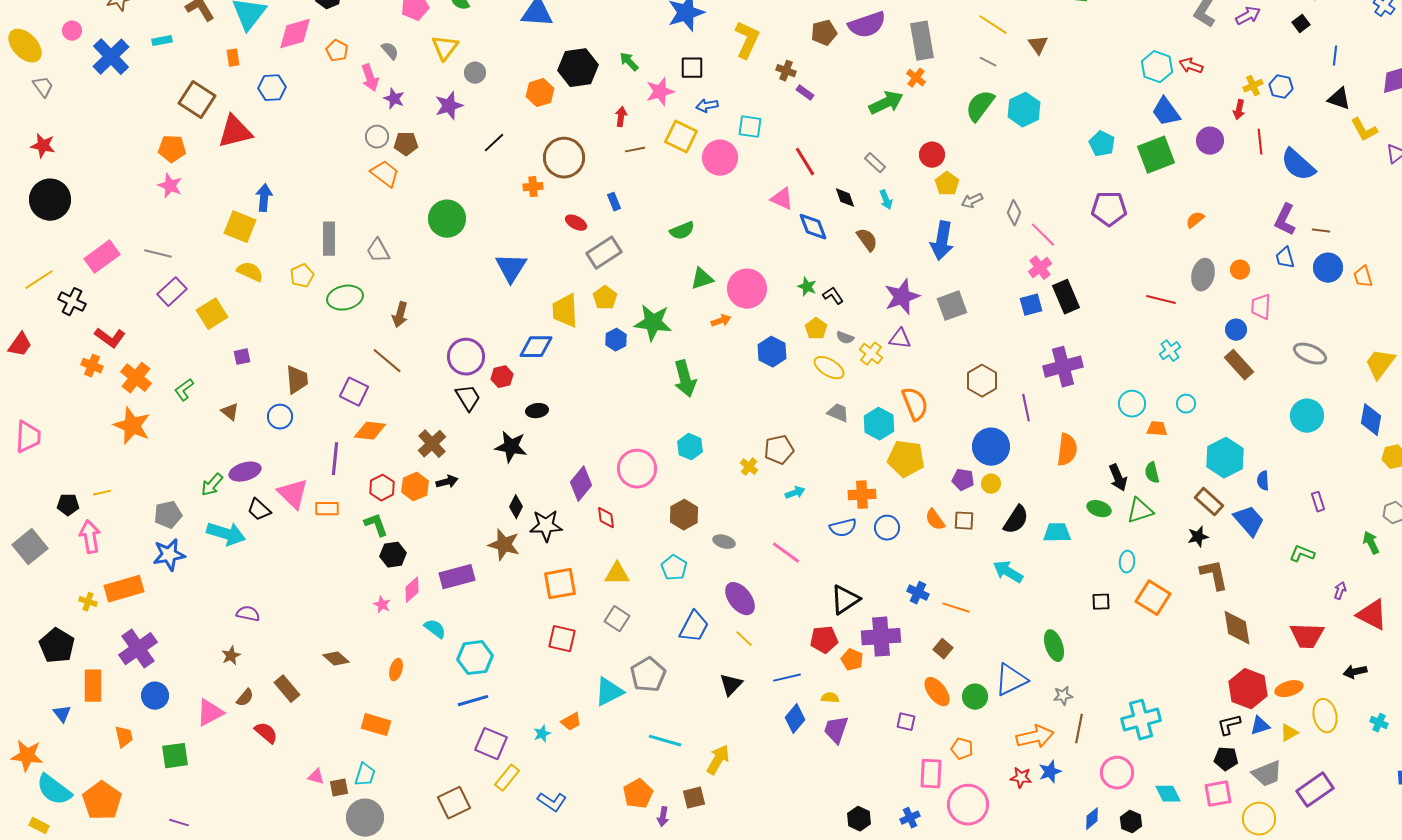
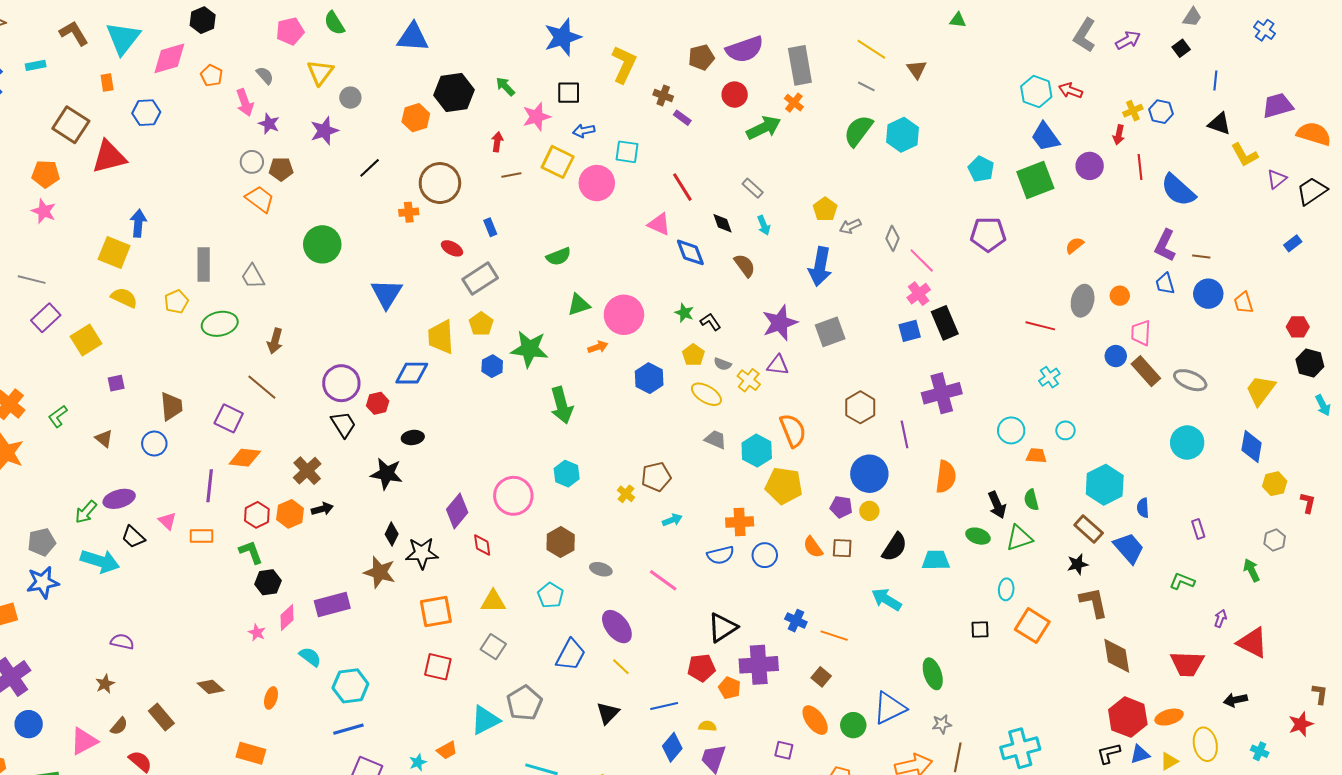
red circle: (932, 155) -> (735, 95), moved
brown rectangle: (1239, 365) -> (1146, 371), moved
pink triangle: (293, 494) -> (167, 521), size x0.6

